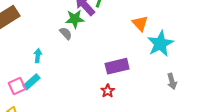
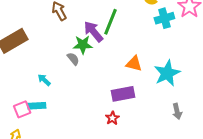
orange triangle: (140, 23) -> (134, 64), moved, turned -36
cyan arrow: (38, 56) -> (44, 80), turned -56
cyan rectangle: (31, 82) -> (37, 106), turned 36

